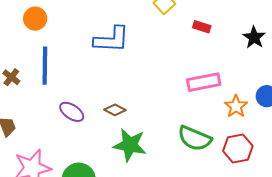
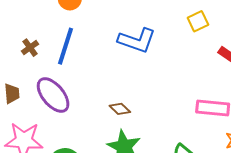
purple ellipse: (72, 112) -> (53, 95), moved, size x1.5

